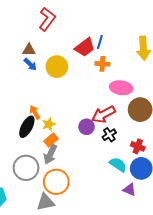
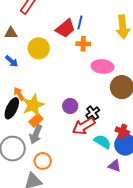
blue arrow: (30, 64) -> (12, 61), moved
red arrow: (103, 114) -> (84, 126), moved
yellow star: (49, 124) -> (33, 105), size x1.6
red cross: (138, 146) -> (122, 131), moved
orange circle: (56, 182) -> (43, 161), size x0.7

